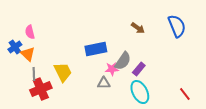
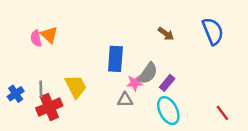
blue cross: (15, 47) -> (16, 94), moved
blue rectangle: (96, 49) -> (115, 59), turned -75
orange triangle: (28, 54) -> (49, 35), moved

